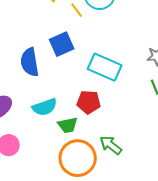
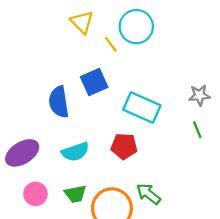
green trapezoid: (68, 125) -> (75, 194), moved

